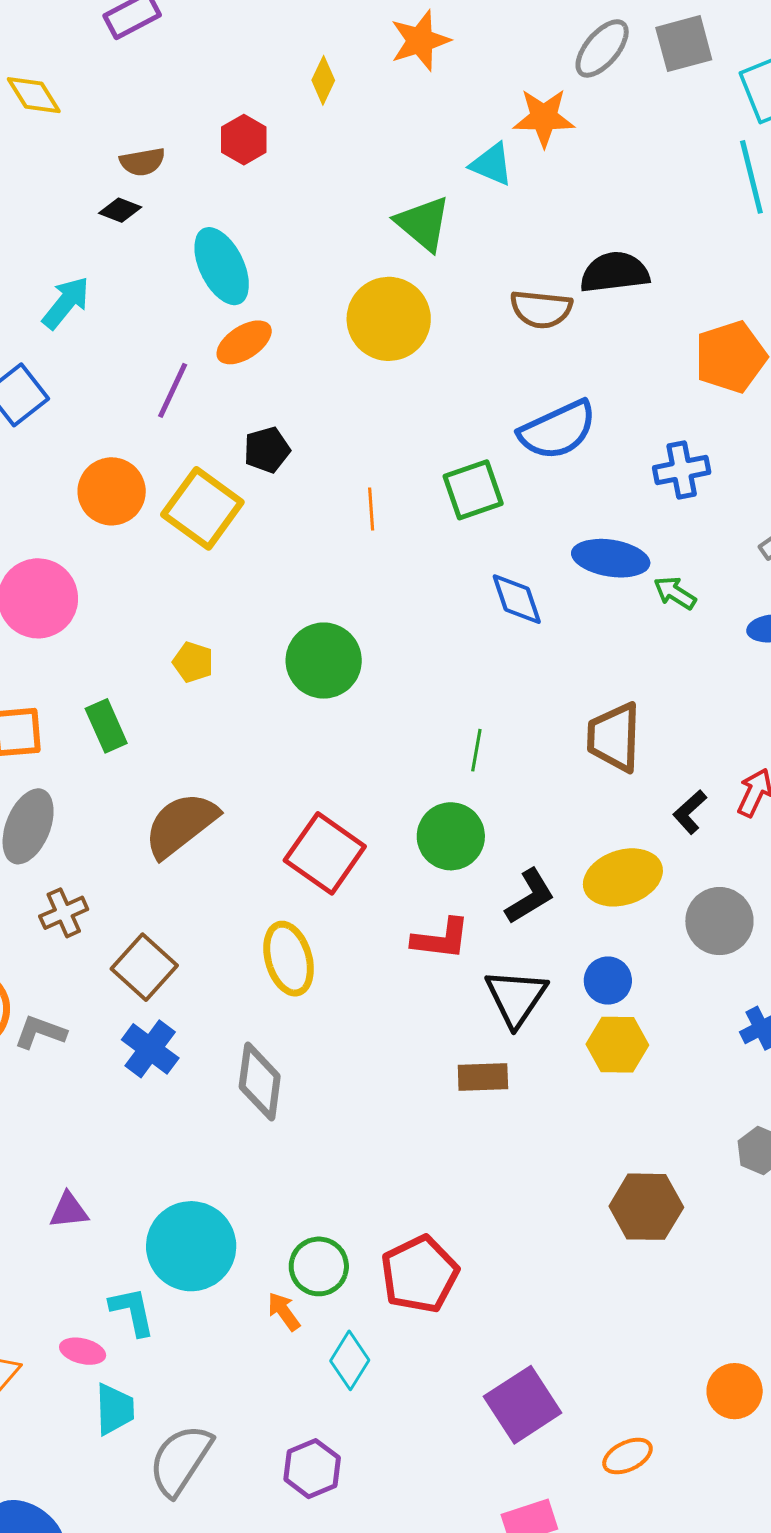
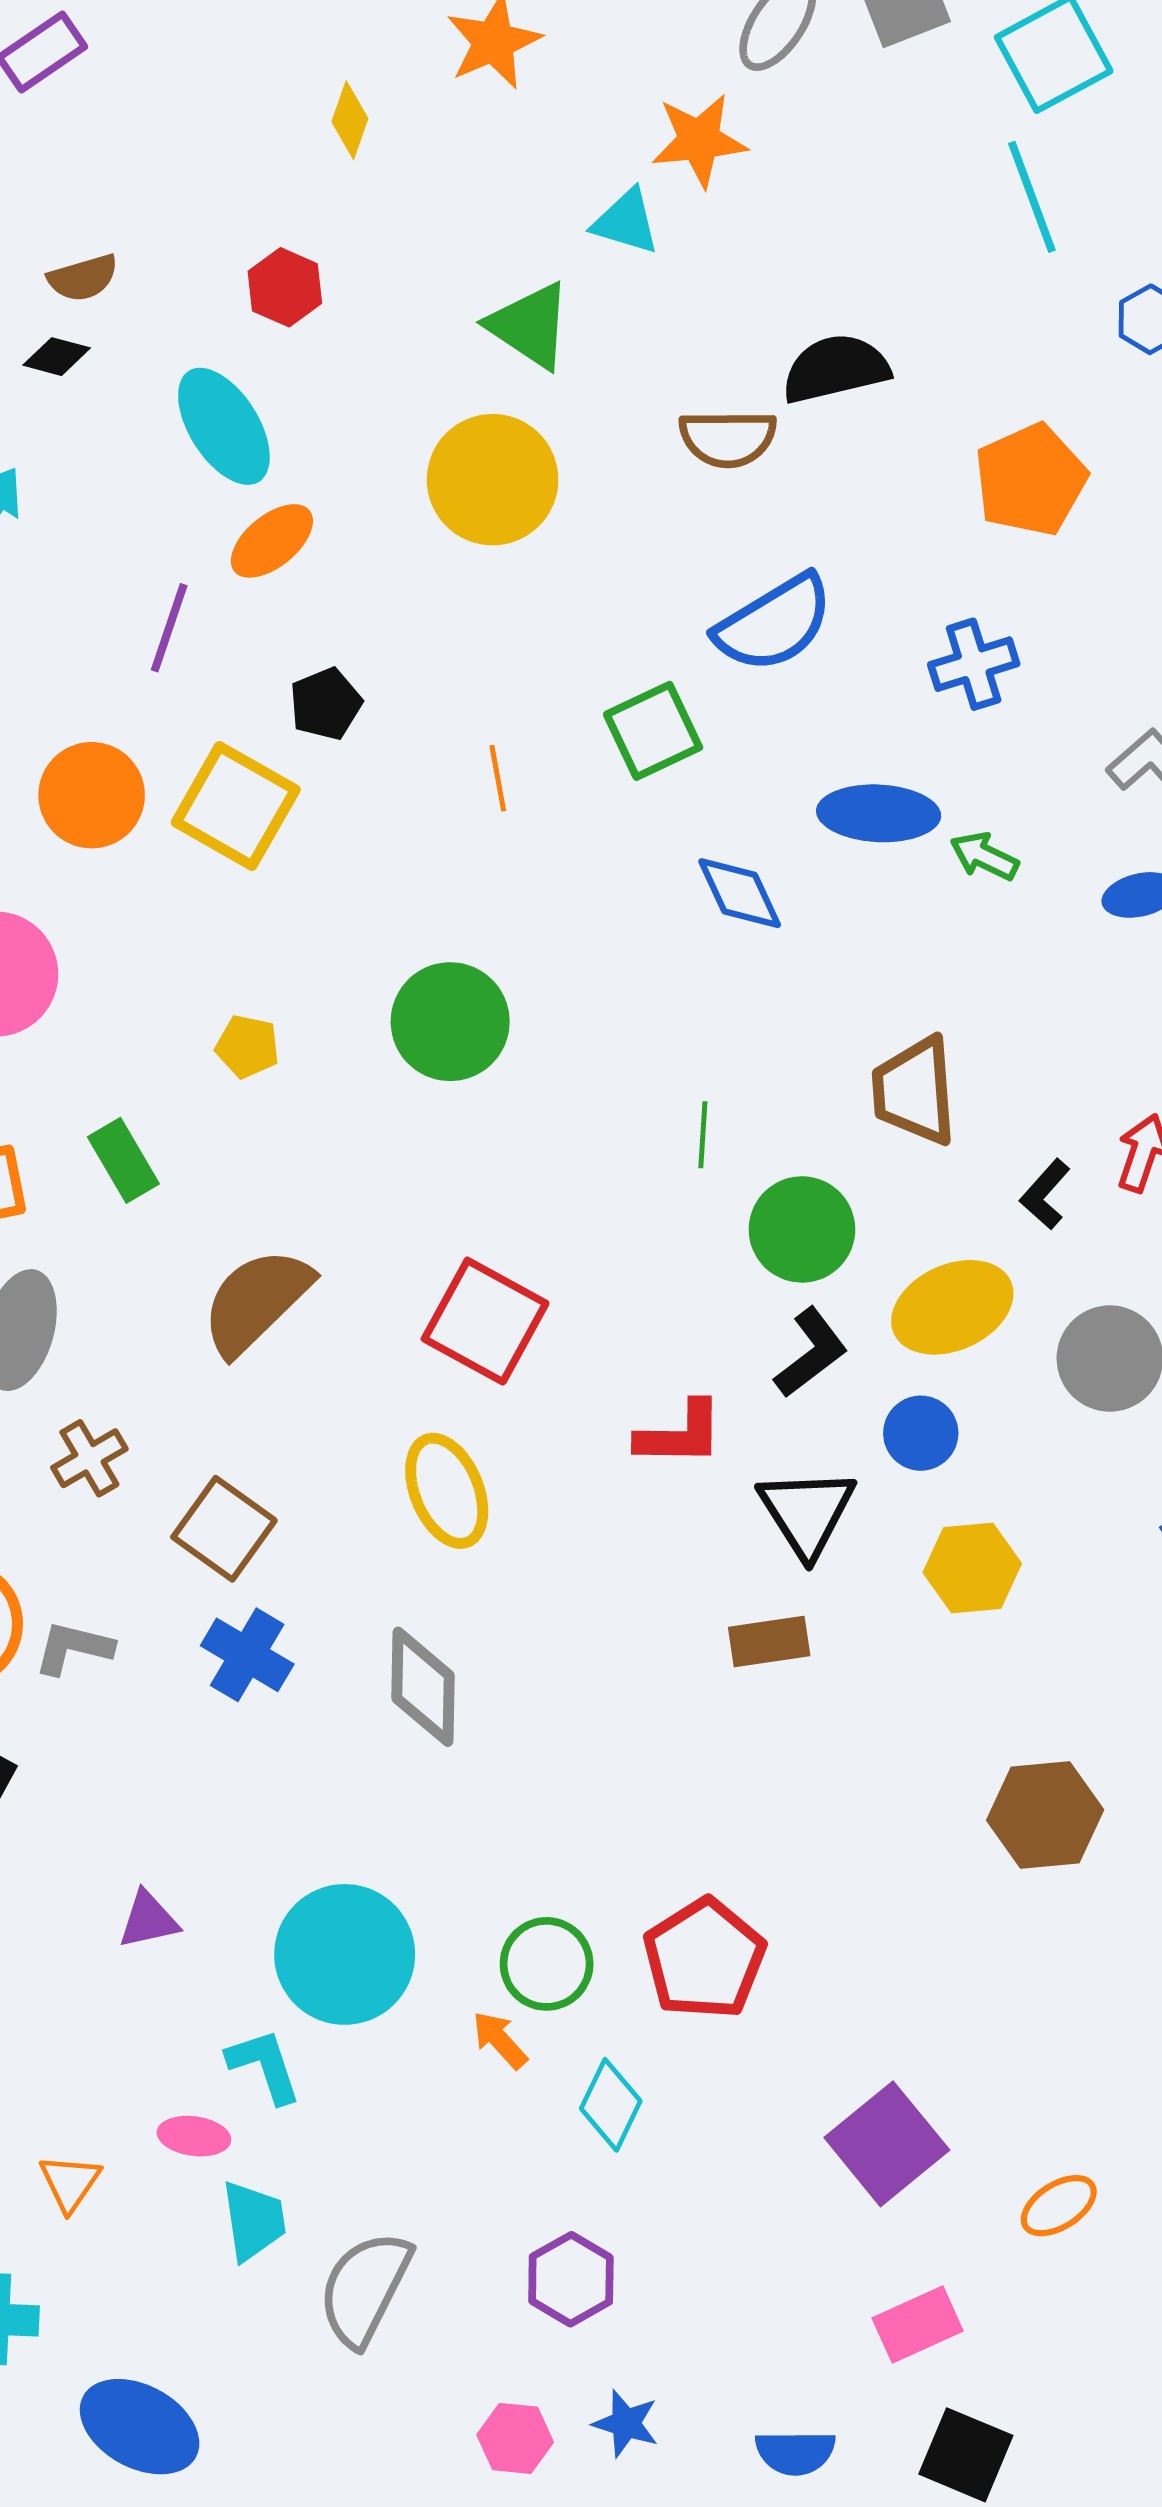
red hexagon: (244, 140) -> (285, 287), moved
green circle: (451, 836) -> (802, 1229), moved
blue circle: (608, 981) -> (921, 1433), moved

